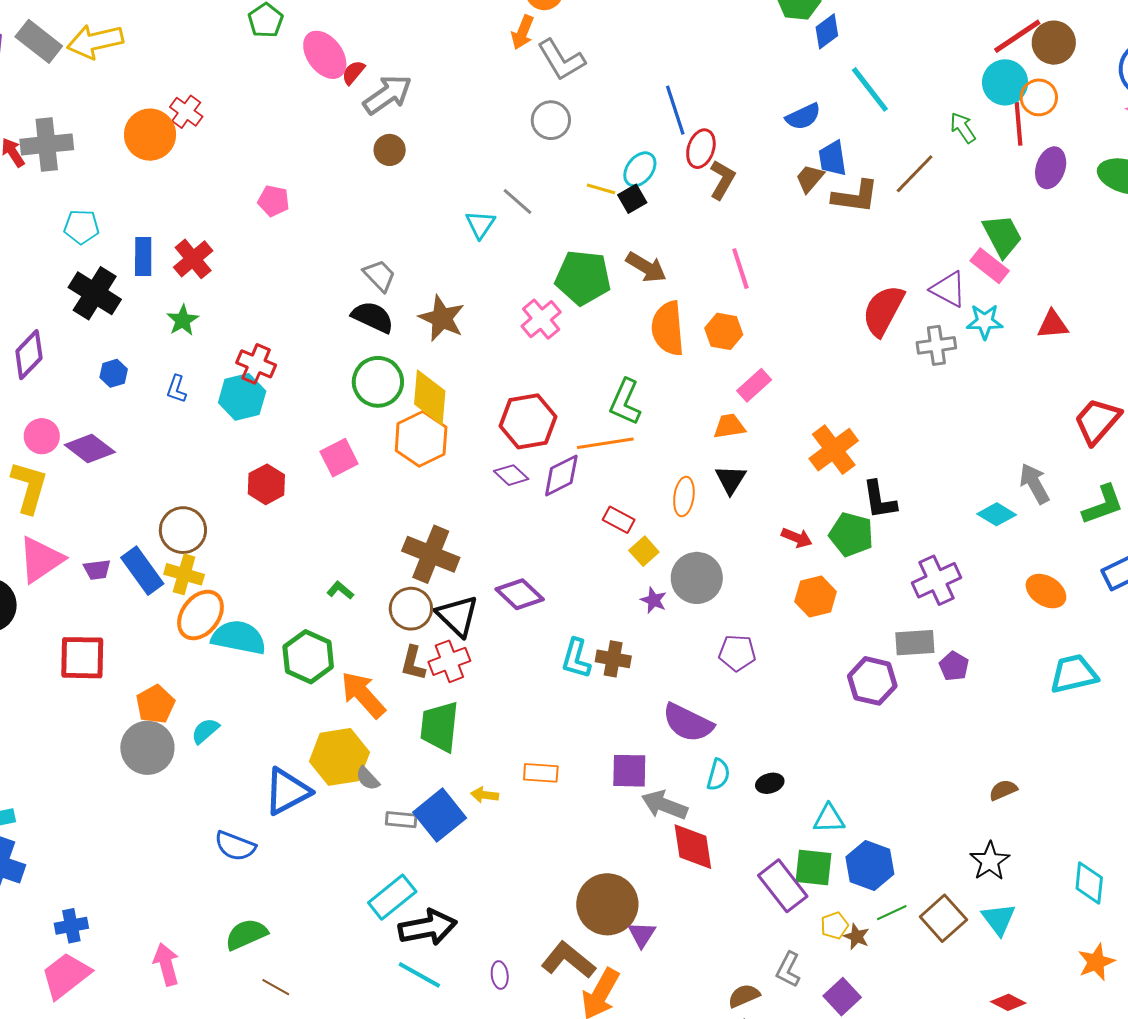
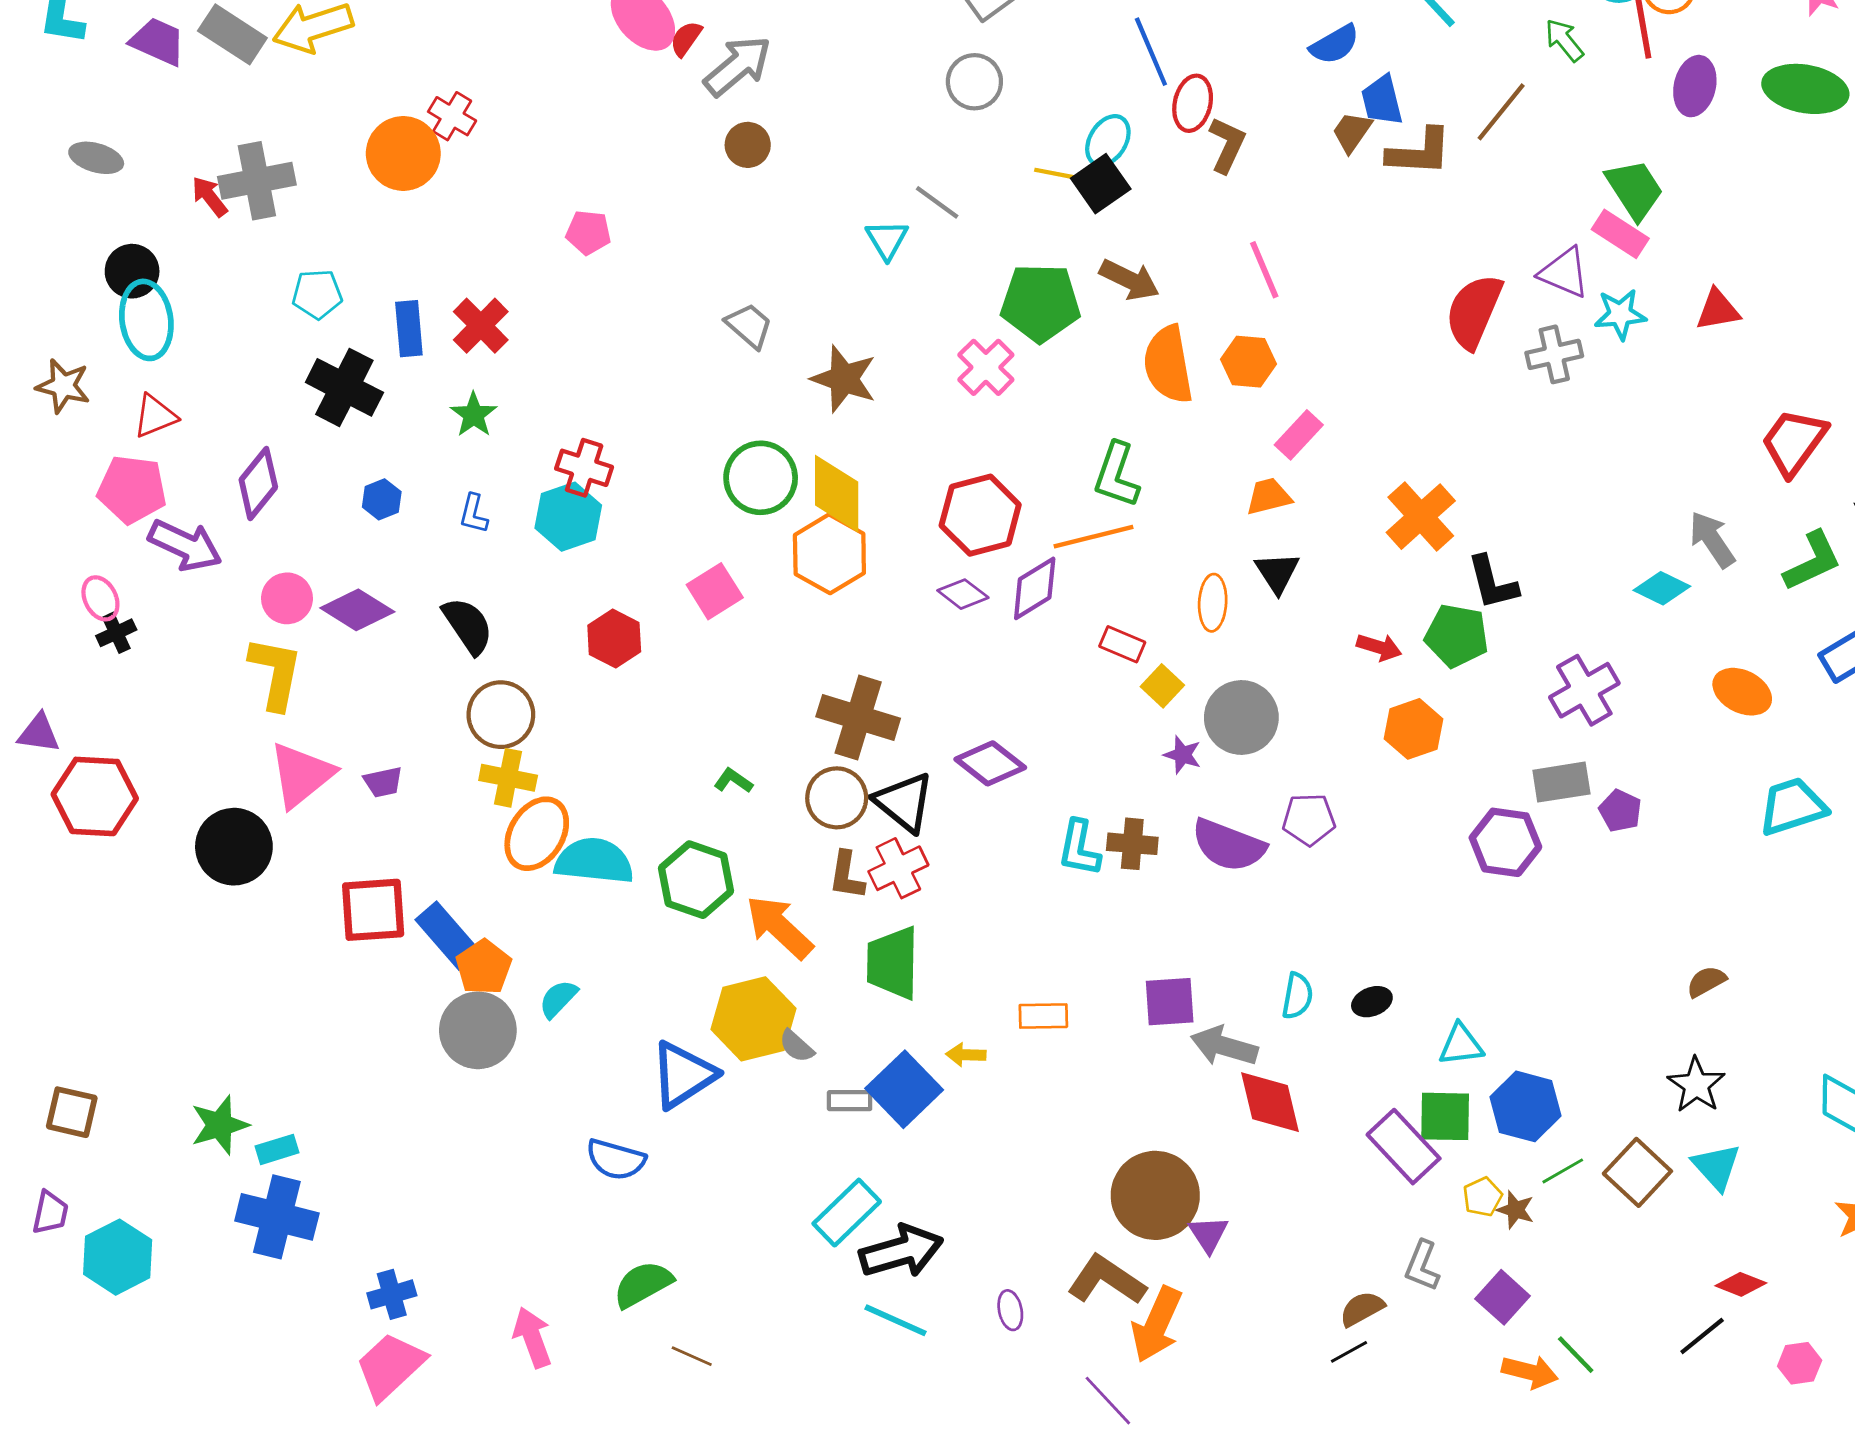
black square: (632, 199) -> (1101, 184), size x1.4
black semicircle: (373, 317) -> (468, 626), moved, turned 36
blue rectangle: (142, 571) -> (448, 936), moved
purple semicircle: (688, 723) -> (1228, 845), moved

